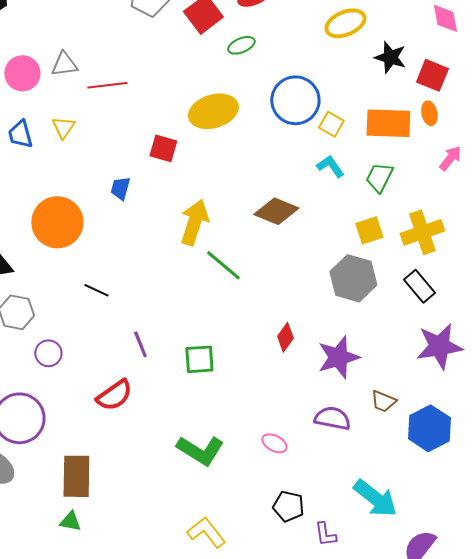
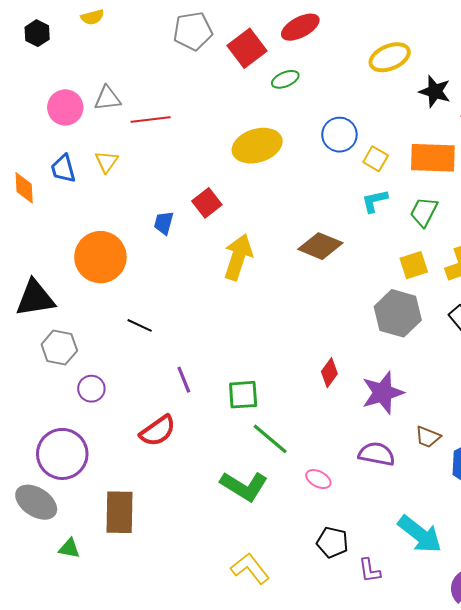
blue circle: (295, 100) -> (339, 135), size x0.7
red square: (163, 148) -> (207, 203), moved, turned 36
cyan L-shape: (330, 166) -> (375, 201), turned -68
green line: (223, 265) -> (270, 439), moved
green triangle: (70, 521) -> (69, 548), moved

